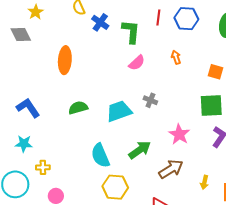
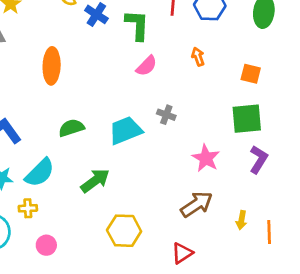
green arrow: (140, 150) -> (95, 181), moved
cyan semicircle: (100, 156) -> (40, 173), moved, turned -110

